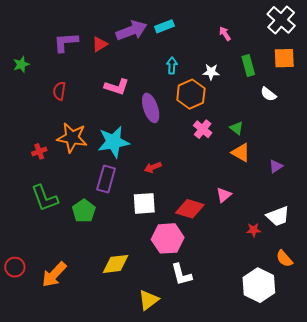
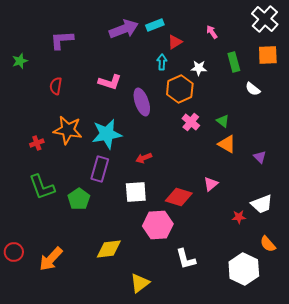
red triangle: (100, 44) -> (175, 42), moved
purple triangle: (276, 166) -> (260, 157), turned -40
white L-shape: (181, 275) -> (186, 259), moved

